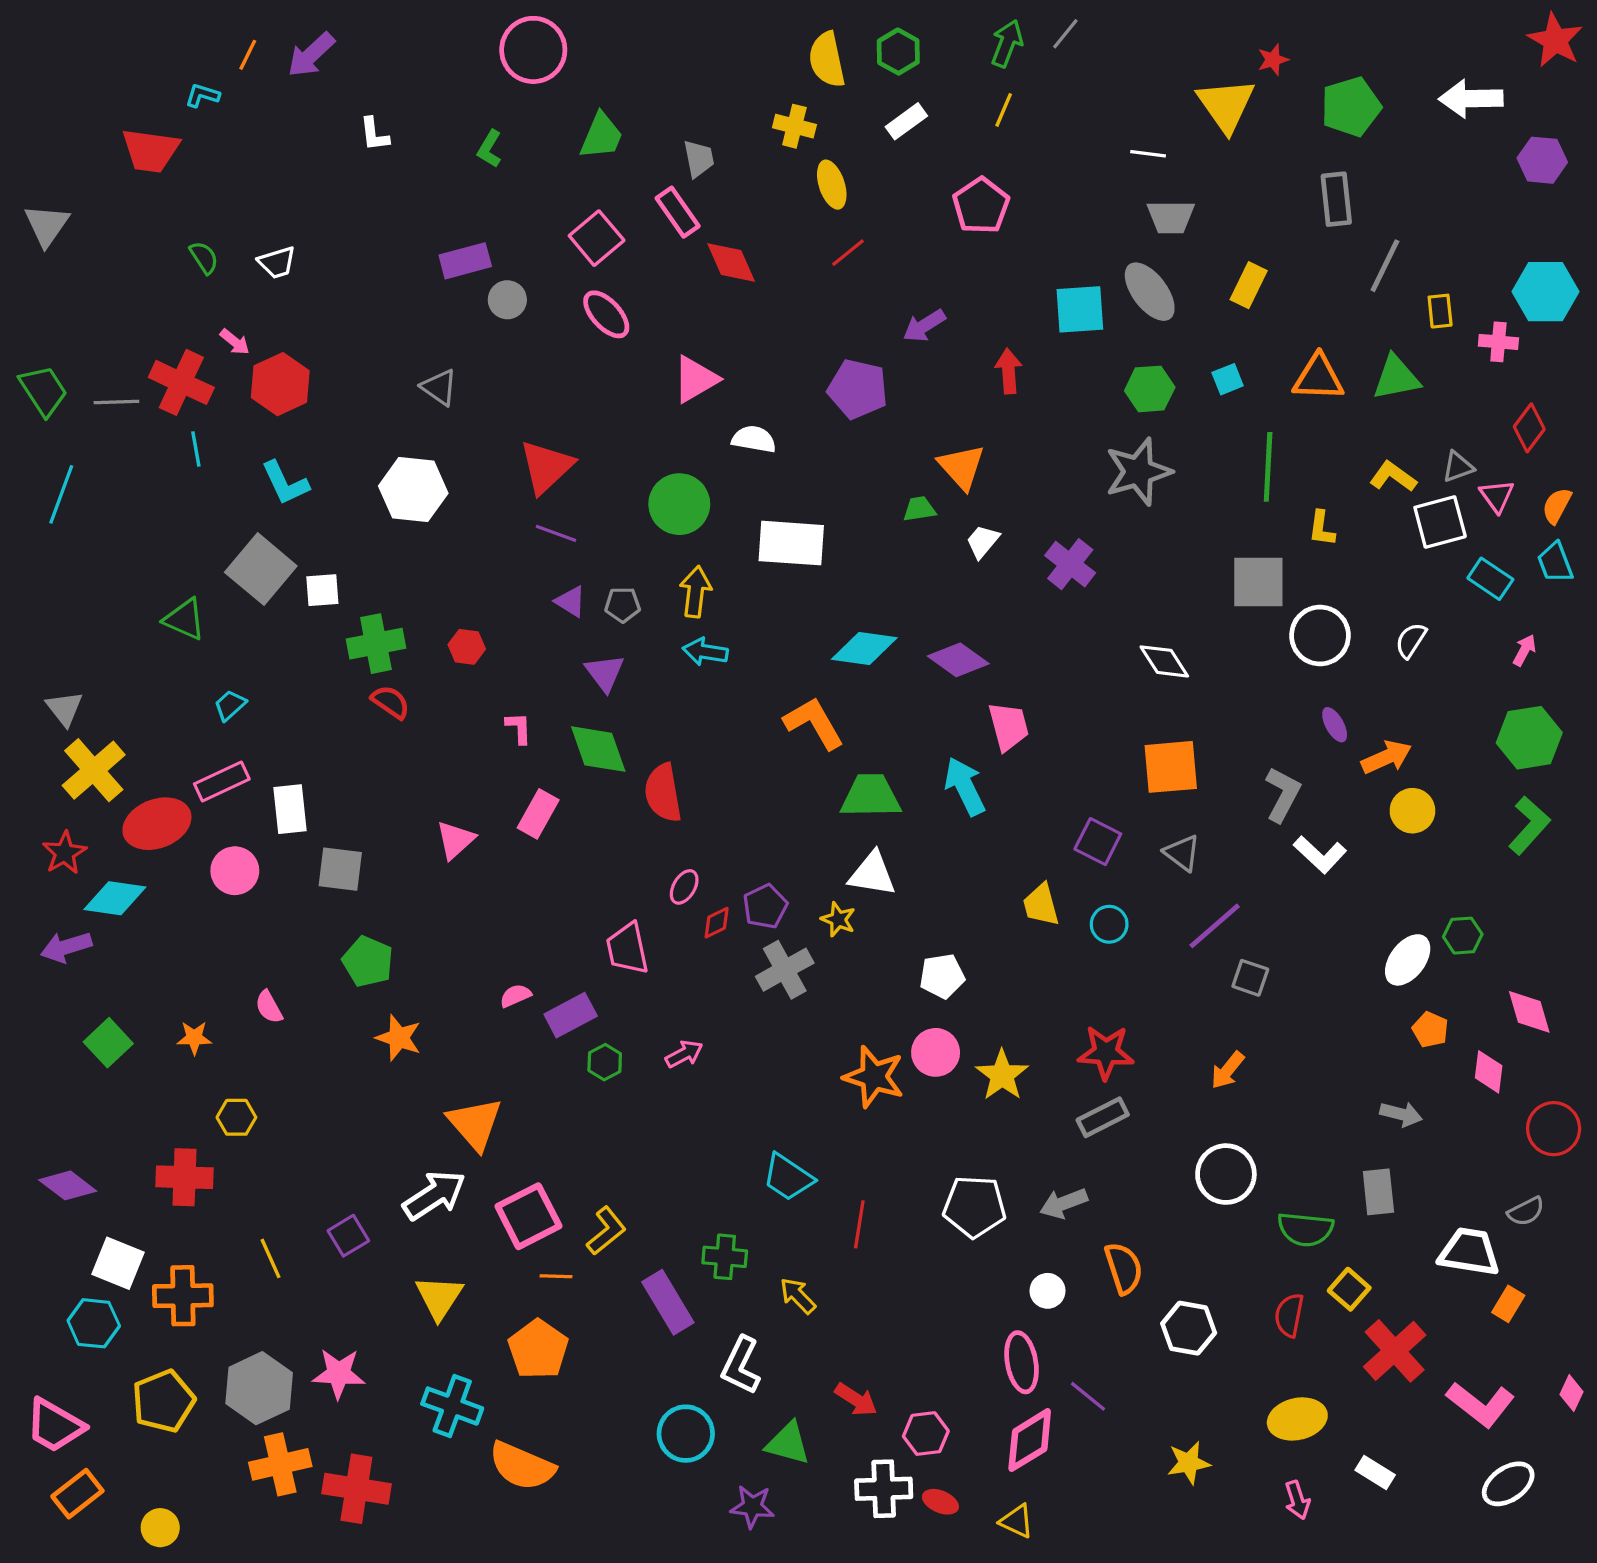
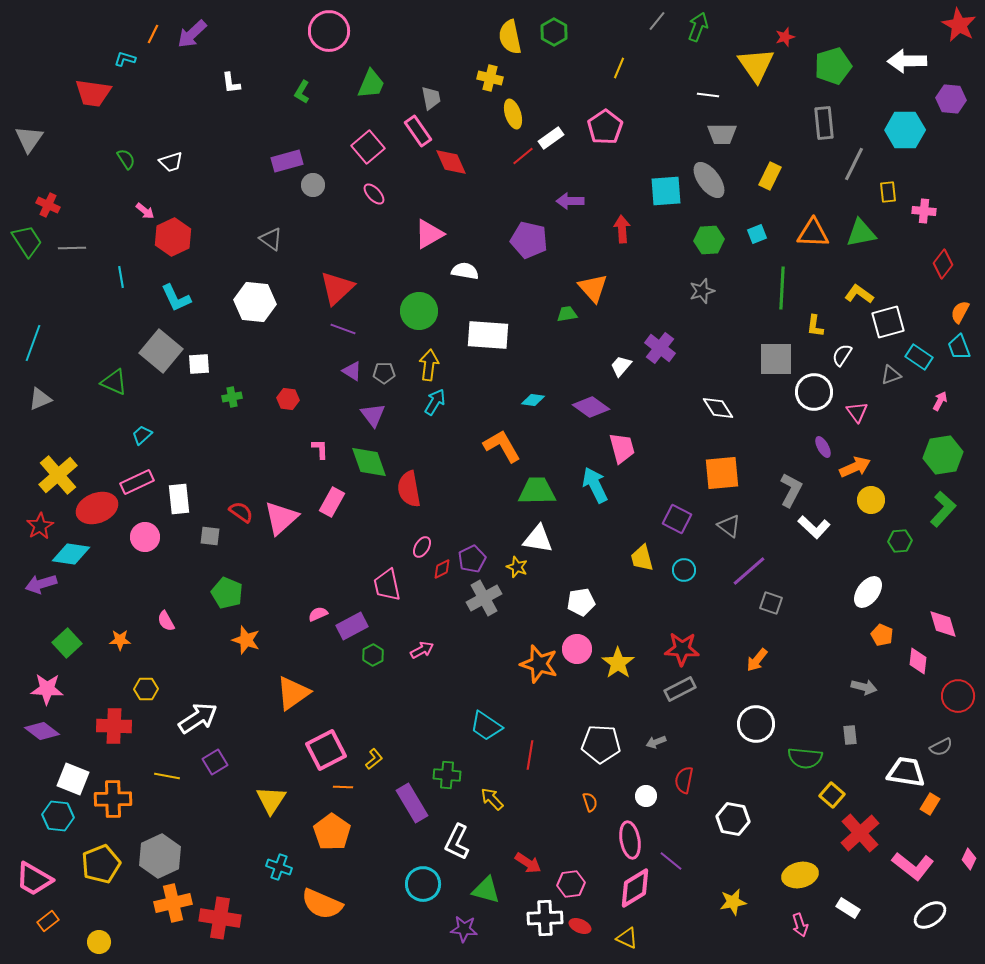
green arrow: (1007, 43) -> (698, 27), moved
white rectangle: (906, 121) -> (551, 138), moved
cyan hexagon: (1545, 292) -> (905, 130), moved
pink ellipse: (606, 314) -> (374, 194), size x0.7
purple arrow: (924, 326) -> (570, 201), turned 32
red cross: (181, 382) -> (48, 205), moved, size x0.6
gray triangle: (1458, 467) -> (891, 375), moved
gray star: (1138, 472) -> (702, 291), size x0.6
cyan line: (61, 494) -> (33, 343), moved
pink triangle: (1497, 496) -> (857, 412), moved
white trapezoid: (983, 541) -> (621, 366), moved
white semicircle: (1411, 640) -> (842, 355), moved
green cross: (376, 644) -> (232, 397), size x0.6
cyan diamond: (864, 648) -> (533, 400), size x0.6
cyan arrow: (705, 652) -> (435, 402), turned 112
red semicircle: (391, 702) -> (241, 512), moved
gray triangle: (64, 709) -> (40, 399), moved, turned 45
pink triangle: (455, 840) -> (281, 518), size x1.4
gray square: (340, 869) -> (210, 536), size x0.7
green hexagon: (1463, 936) -> (900, 541), moved
orange triangle: (475, 1124) -> (293, 693), turned 36
gray rectangle: (1378, 1192) -> (850, 735), size x0.7
white arrow: (434, 1195) -> (198, 718), moved
gray arrow: (1064, 1203) -> (656, 742), size x0.7
yellow L-shape: (606, 1231) -> (374, 759), size x0.7
yellow line: (271, 1258) -> (167, 776), turned -55
orange semicircle: (1124, 1268) -> (590, 802), moved, size x0.6
red semicircle: (1289, 1315) -> (684, 780), moved
pink star: (339, 1374) -> (47, 689), moved
cyan cross: (452, 1406) -> (279, 867), size x0.7
orange rectangle: (77, 1494) -> (48, 921), size x0.7

